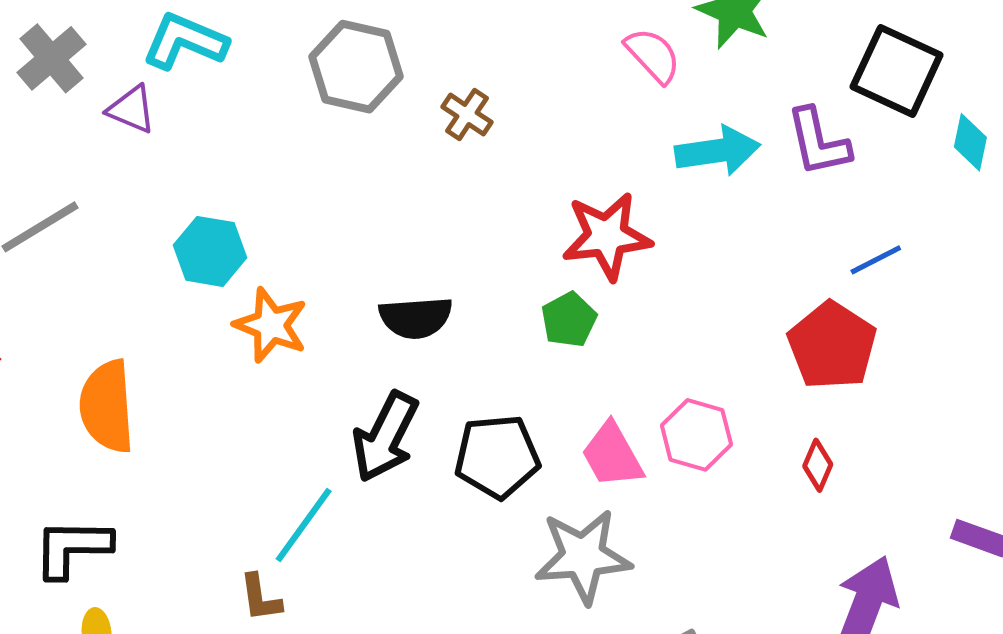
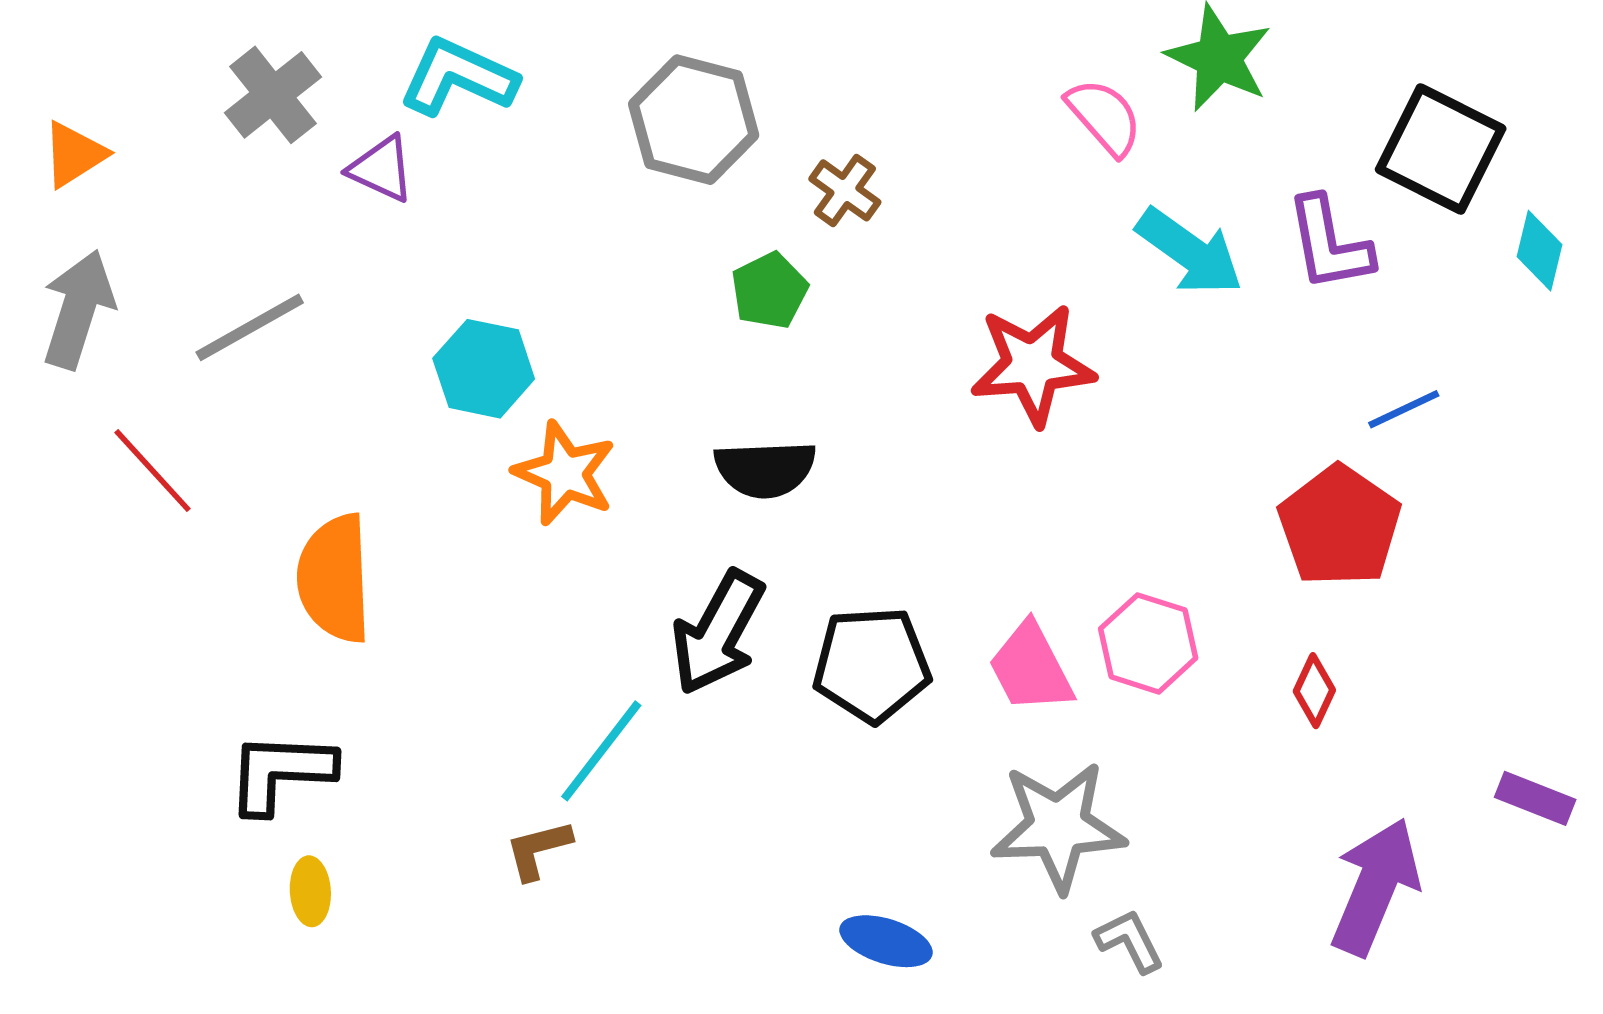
cyan arrow: (718, 151) -> (1190, 252), turned 42
green pentagon: (569, 320) -> (769, 291), moved
gray star: (583, 556) -> (1058, 827), moved
brown L-shape: (260, 598) -> (538, 850), turned 82

